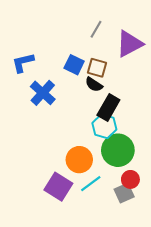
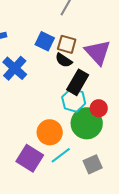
purple triangle: (129, 44) -> (98, 52), moved, turned -44
red circle: (130, 179) -> (99, 108), moved

